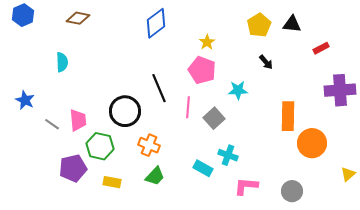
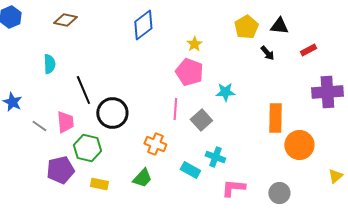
black arrow: (266, 62) -> (267, 53), moved
black line: (159, 88) -> (83, 90), moved
orange cross: (149, 145) -> (155, 144), moved

